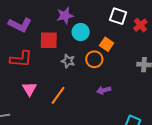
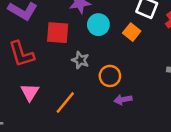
orange square: (107, 44) -> (132, 32), moved
red L-shape: (21, 59) -> (21, 54), turned 65
orange circle: (94, 59) -> (110, 76), moved

